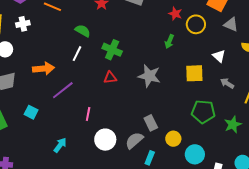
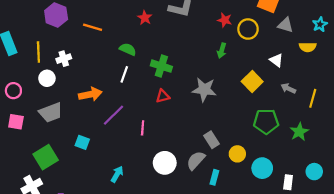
white cross: (23, 24) -> (64, 59), moved
yellow square: (194, 73) -> (252, 82), turned -36
pink line: (88, 114) -> (143, 128), moved

